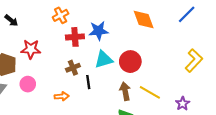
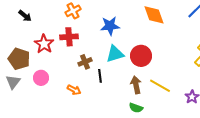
red cross: (75, 37) -> (69, 37), moved
red star: (31, 49) -> (44, 44), turned 30
orange arrow: (62, 96) -> (74, 90), turned 32

